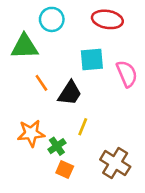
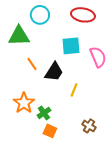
yellow line: (83, 127) -> (74, 90), moved
orange star: (31, 133) -> (24, 103), turned -30
brown cross: (115, 163) -> (89, 126), size x0.6

